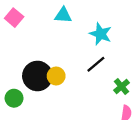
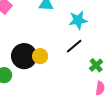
cyan star: (101, 34) -> (78, 20), turned -30

